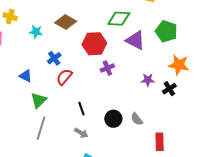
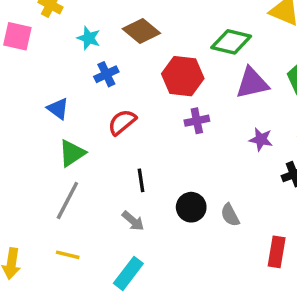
purple triangle: (135, 40) -> (252, 83), turned -50
blue cross: (54, 58) -> (106, 74), moved
purple star: (148, 80) -> (261, 139), moved
red rectangle: (160, 142) -> (277, 252), moved

